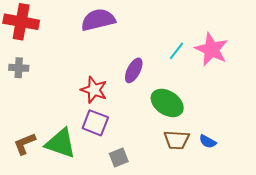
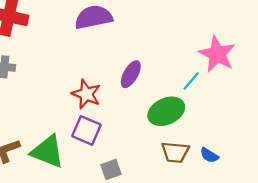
cyan line: (176, 51) -> (191, 81), moved
green ellipse: (167, 103) -> (166, 111), turned -60

